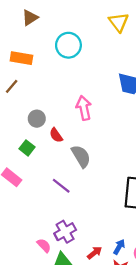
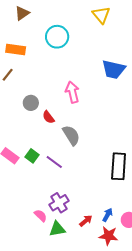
green square: (27, 148) -> (32, 156), moved

